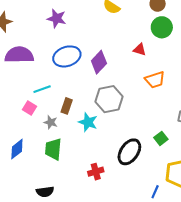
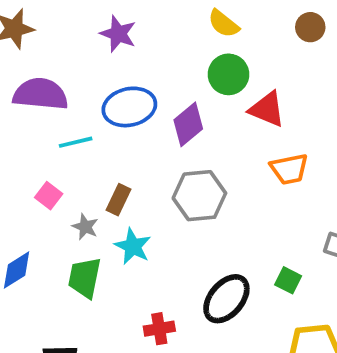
green circle: (162, 27) -> (228, 74), moved
red triangle: (140, 50) -> (267, 109), size x1.5
cyan line: (42, 89) -> (76, 142), moved
cyan star: (88, 122) -> (133, 246), moved
green square: (161, 138) -> (288, 280), turned -32

